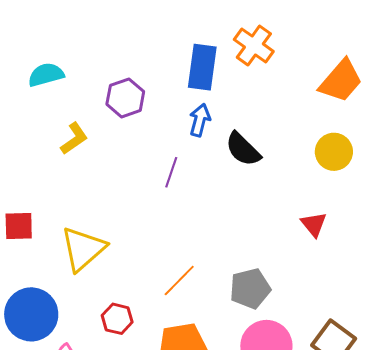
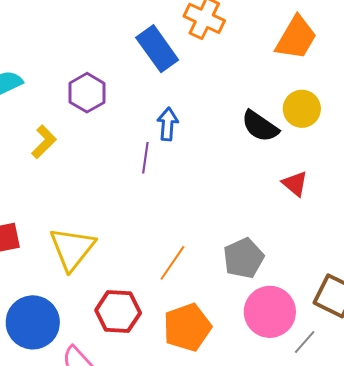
blue rectangle: (202, 67) -> (157, 49), turned -33
blue arrow: (200, 120) -> (168, 124), moved
black semicircle: (243, 149) -> (260, 126), moved
red hexagon: (117, 319) -> (118, 312), size x1.4

